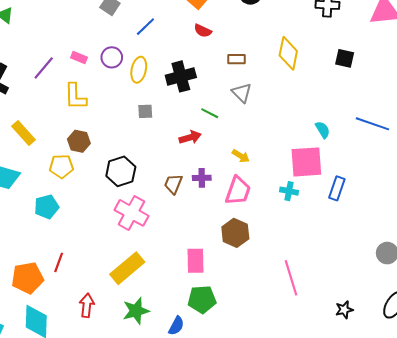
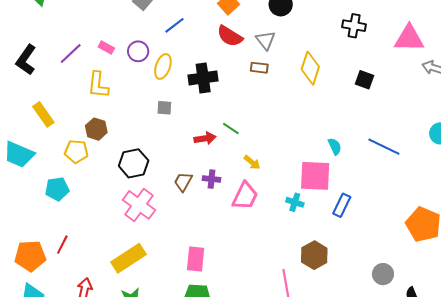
red semicircle: (203, 31) -> (230, 36), size x1.5
gray triangle: (242, 93) -> (266, 40), moved
green line: (210, 113) -> (231, 129), moved
brown hexagon: (235, 233) -> (314, 255), moved

